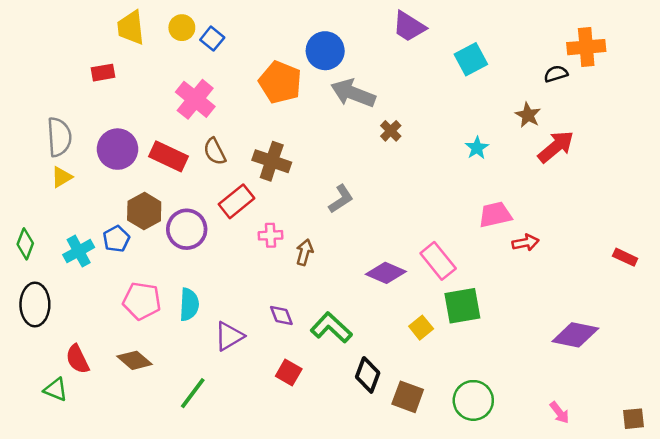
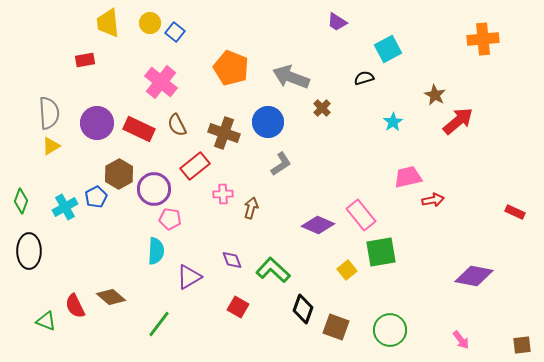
purple trapezoid: (409, 26) -> (337, 22), size x0.7
blue circle: (325, 51) -> (268, 122), moved
black semicircle: (556, 74) -> (364, 78), moved
pink pentagon: (142, 301) -> (170, 219), moved, size x0.7
red semicircle: (77, 359) -> (75, 306), moved

